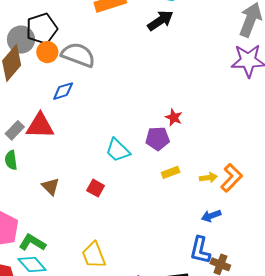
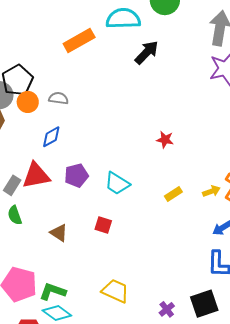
black arrow: (160, 21) -> (147, 52), moved
gray semicircle: (78, 55) -> (59, 98), size x0.6
purple pentagon: (158, 139) -> (76, 175), moved
yellow trapezoid: (94, 255) -> (115, 291), turned 148

